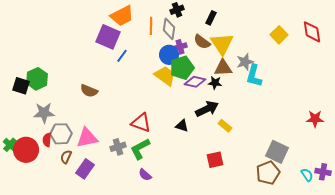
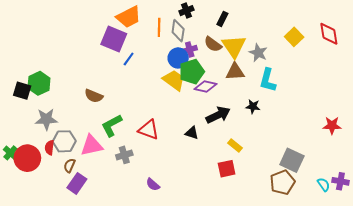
gray star: (245, 62) -> (258, 53), moved, turned -30
black star: (215, 83) -> (253, 106), moved
yellow rectangle: (225, 126) -> (235, 145), moved
green L-shape: (140, 149) -> (112, 125), moved
purple rectangle: (85, 169) -> (77, 183), moved

